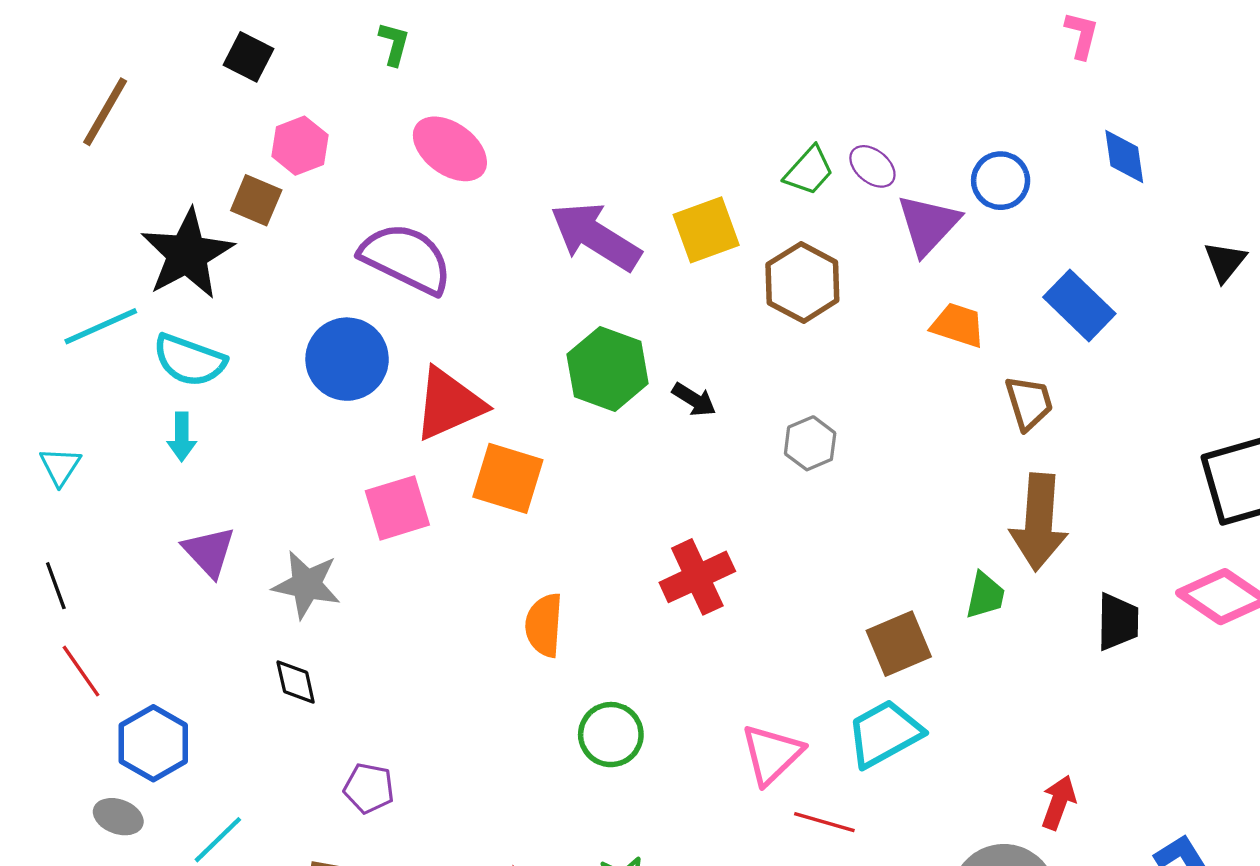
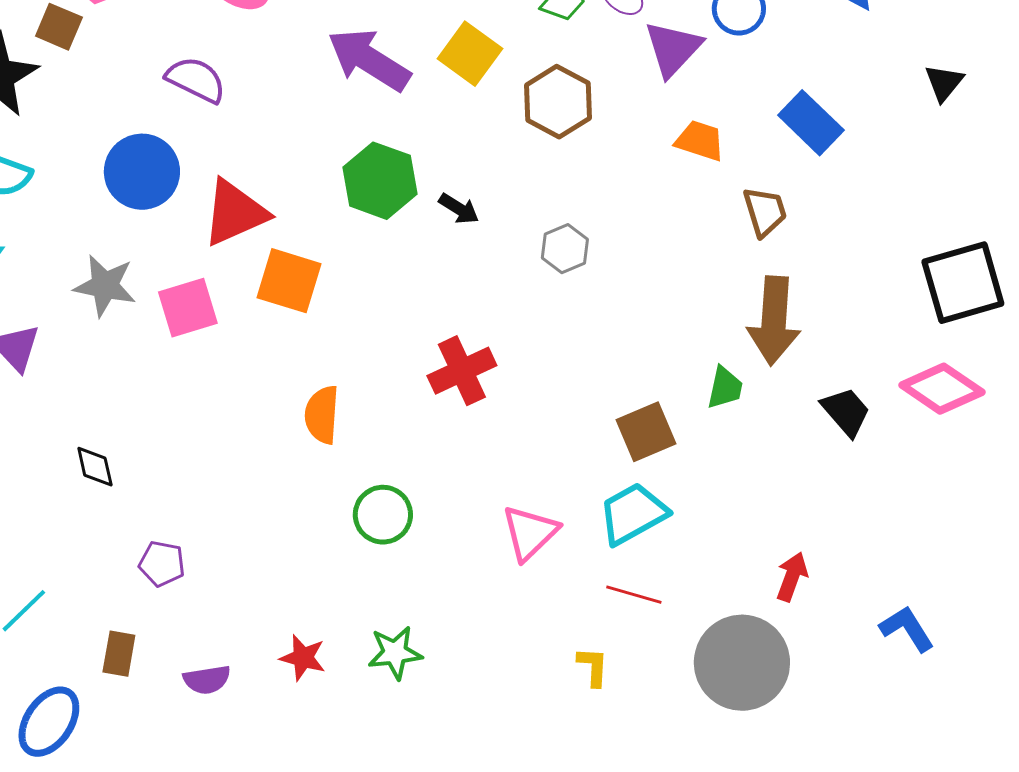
yellow square: (706, 230) -> (470, 54), turned -34
purple semicircle: (406, 258) -> (196, 80), size x0.7
gray star: (307, 585) -> (105, 286), moved
black trapezoid: (1118, 622) -> (846, 412), turned -42
red line: (824, 822) -> (634, 595), moved

